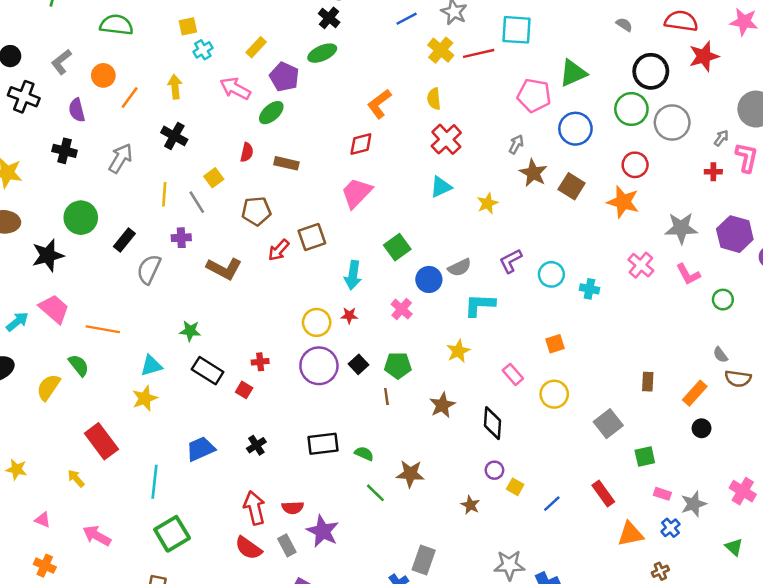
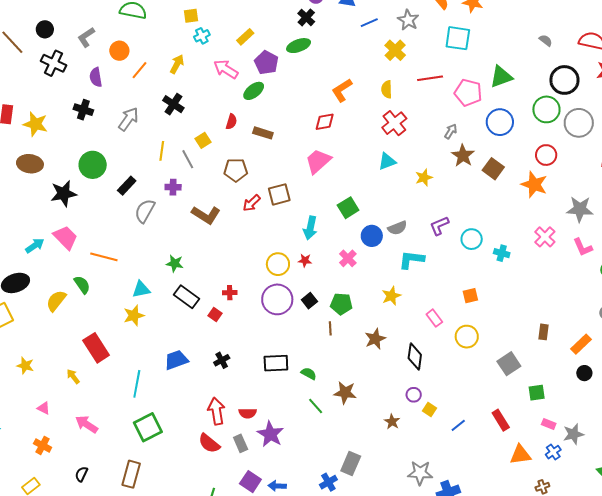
red line: (479, 53) -> (430, 78), moved
yellow arrow: (175, 87) -> (177, 64), turned 30

